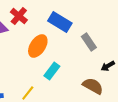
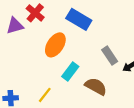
gray rectangle: (89, 42) -> (110, 56), moved
brown semicircle: (93, 86) -> (96, 86), moved

